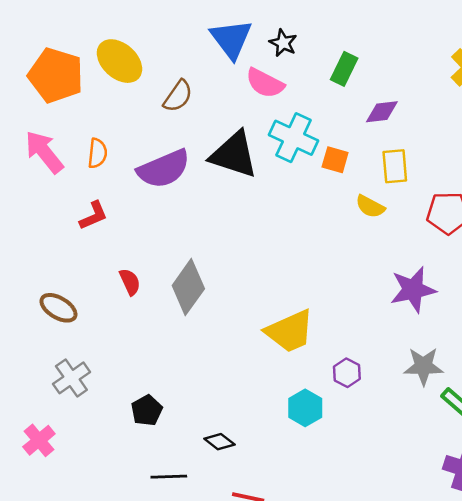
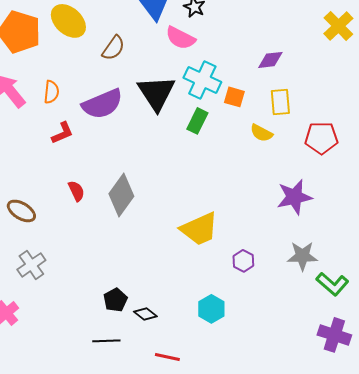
green rectangle: (344, 69) -> (197, 121), moved
black triangle: (234, 155) -> (156, 93), turned 39
red L-shape: (94, 216) -> (62, 133), moved
cyan hexagon: (305, 408) -> (211, 309), moved
black pentagon: (147, 410) -> (115, 300), moved

